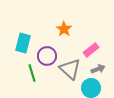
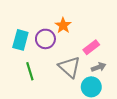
purple circle: (47, 56) -> (45, 39), moved

